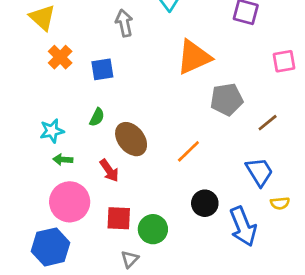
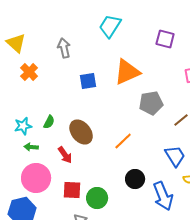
gray arrow: (124, 23) -> (64, 48), moved
blue square: (102, 69) -> (88, 81), moved
green semicircle: (97, 117) -> (49, 122), moved

